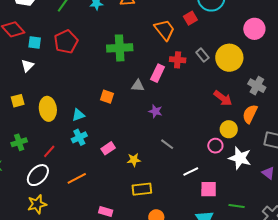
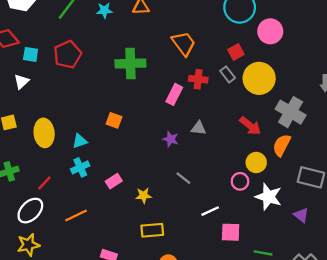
red square: (190, 18) -> (236, 52), moved
pink circle: (254, 29) -> (270, 31), moved
gray triangle: (138, 86) -> (199, 128), moved
gray cross: (257, 86) -> (291, 112), size x1.4

